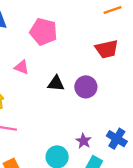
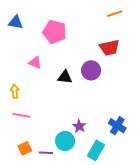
purple circle: (86, 87) -> (91, 70), moved
purple star: (84, 141) -> (79, 126), moved

